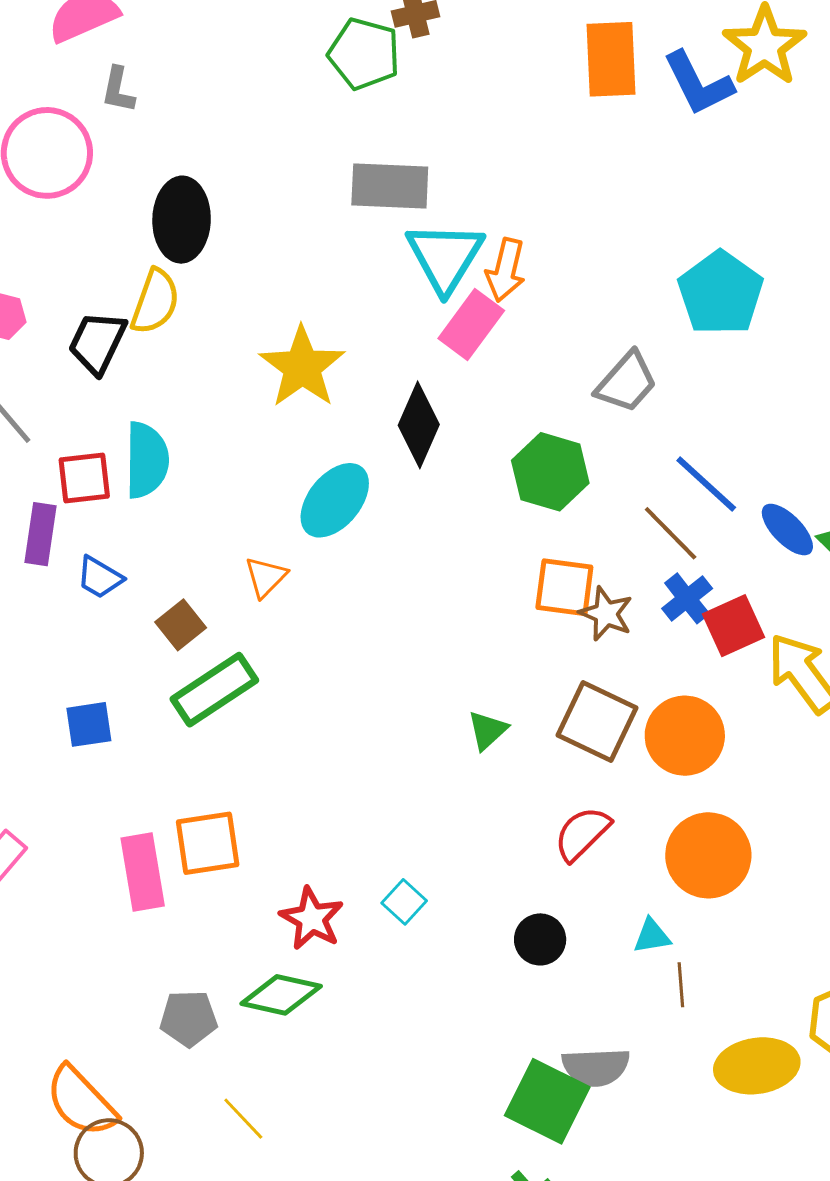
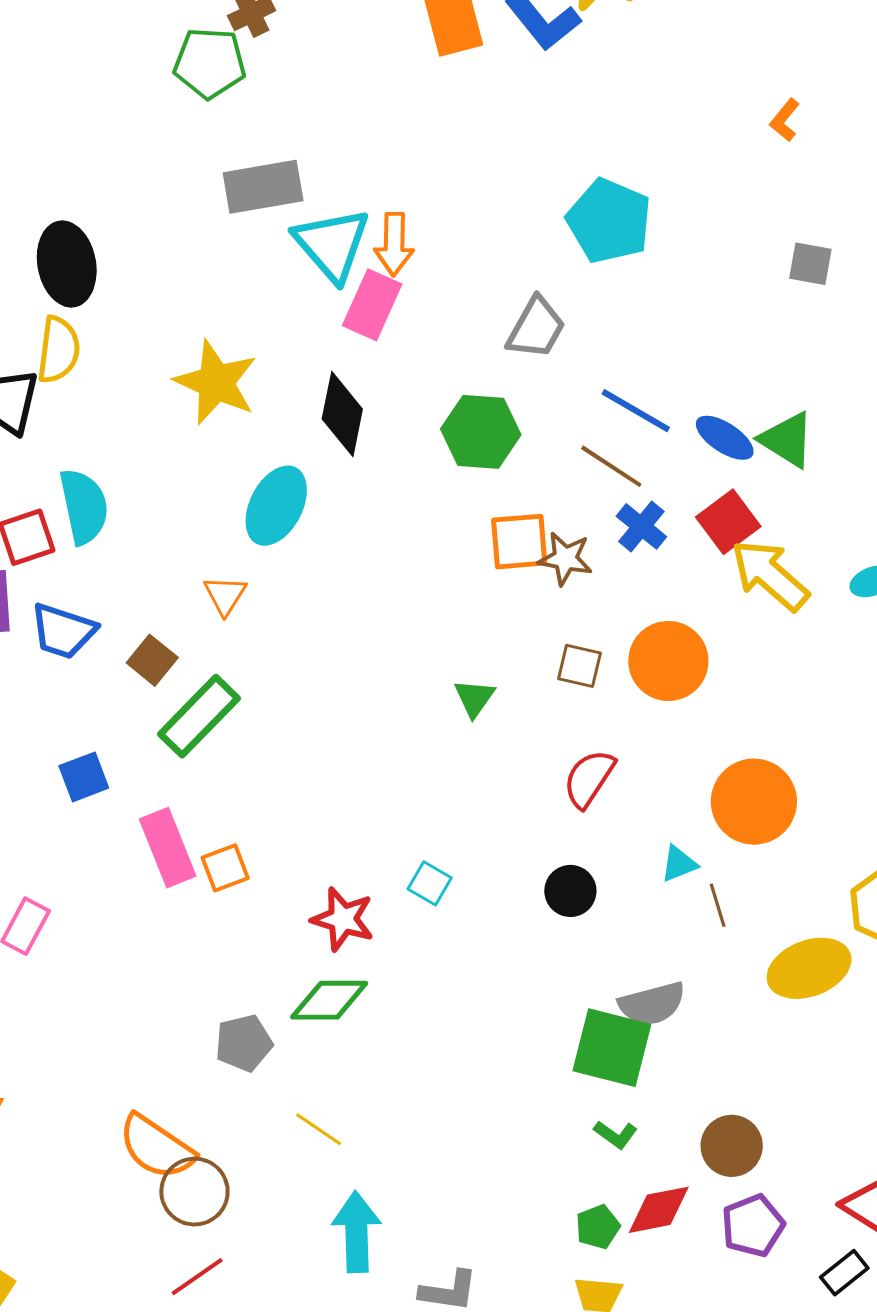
blue trapezoid: (100, 577) -> (63, 631), size x1.4
red square: (734, 626) -> (728, 522), moved
brown square: (597, 721) -> (580, 666), size x0.6
orange square: (208, 843) -> (225, 868), size x0.7
orange circle: (708, 855) -> (754, 802), moved
pink rectangle: (143, 872) -> (168, 848), moved

